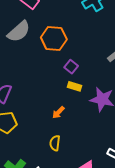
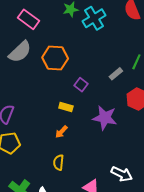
purple square: (71, 67) -> (81, 85), moved
yellow rectangle: (74, 86) -> (66, 107), moved

